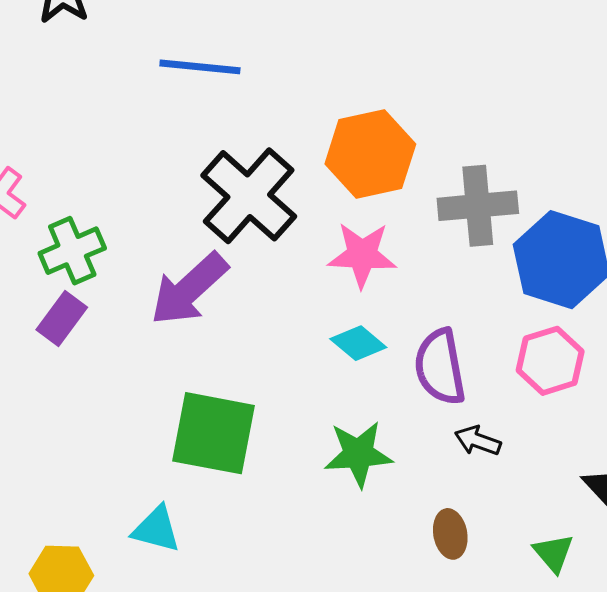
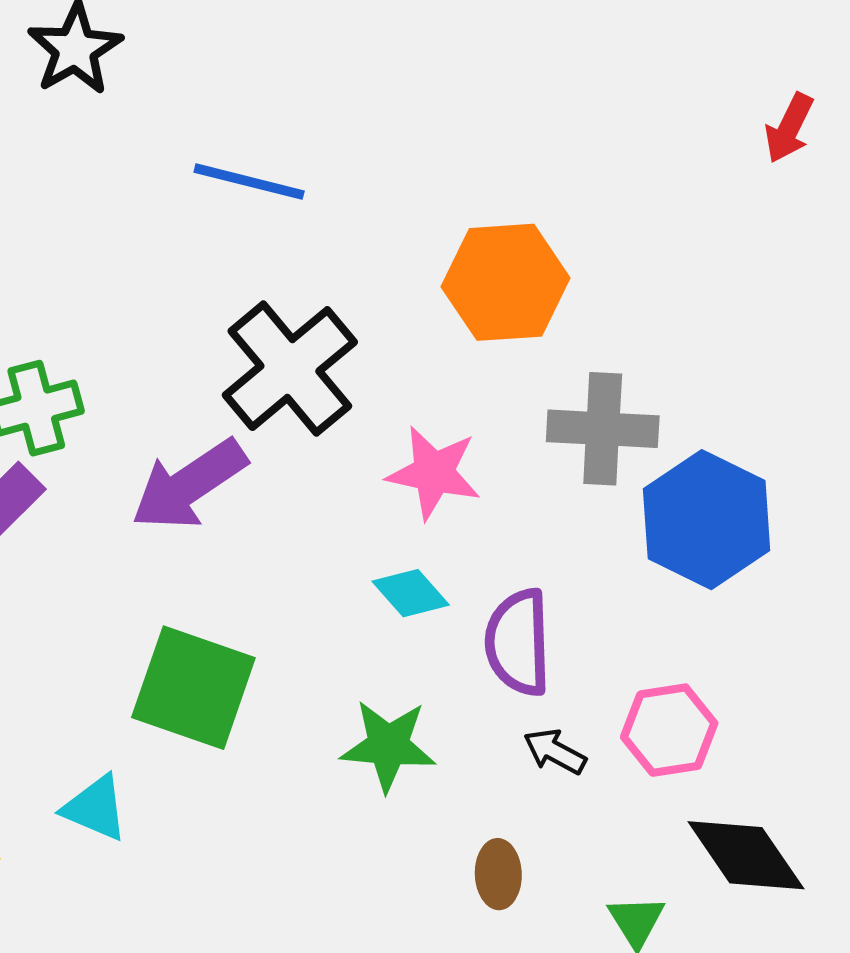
orange hexagon: (370, 154) -> (505, 282), moved
pink hexagon: (550, 361) -> (669, 730), moved

